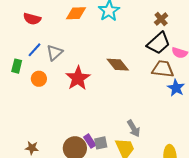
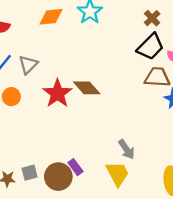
brown diamond: (118, 65) -> (87, 88), moved
gray square: (101, 143) -> (30, 173), moved

